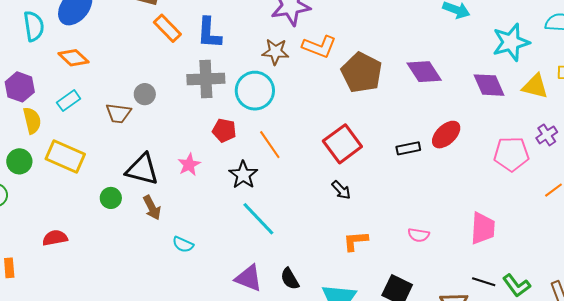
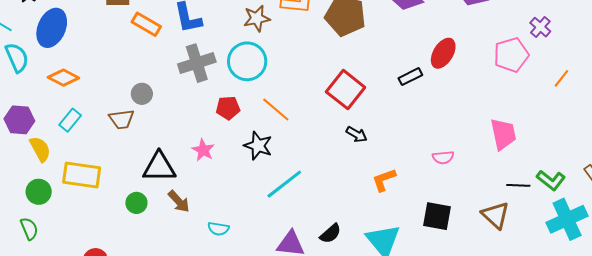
cyan line: (258, 219) -> (284, 184), turned -69
black semicircle: (290, 279) -> (330, 234), turned -85

